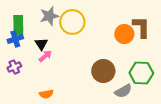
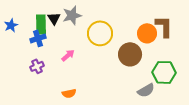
yellow circle: (72, 22) -> (100, 33), moved
black triangle: (41, 44) -> (54, 18), moved
brown circle: (103, 71) -> (130, 54), moved

